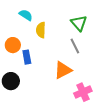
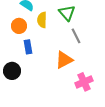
green triangle: (79, 23) -> (67, 13), moved
orange circle: (13, 45) -> (19, 26), moved

